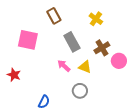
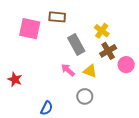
brown rectangle: (54, 16) -> (57, 17), turned -56
yellow cross: (96, 19) -> (102, 31), moved
pink square: (28, 40) -> (30, 29), moved

